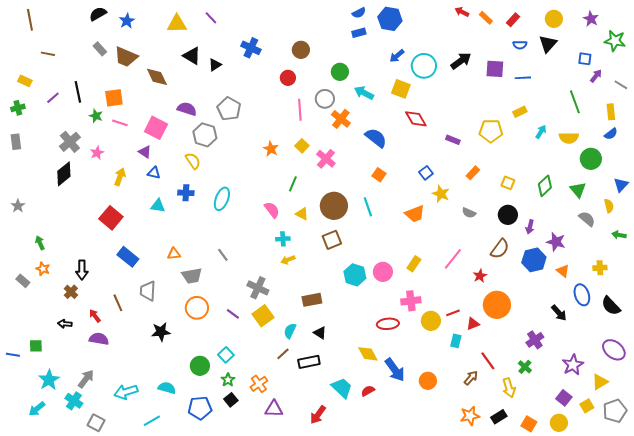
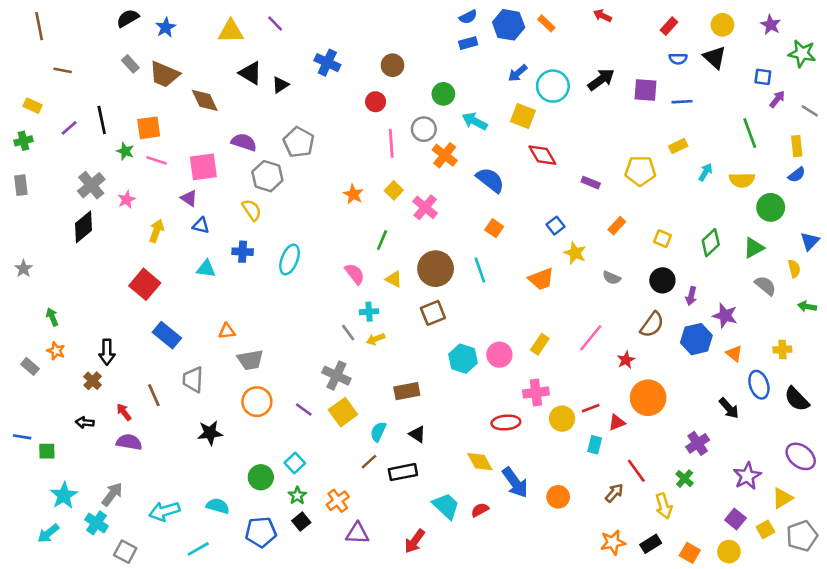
orange rectangle: (486, 18) -> (546, 23), moved
black triangle: (548, 44) -> (715, 57), turned -30
pink square: (156, 128) -> (203, 167), turned -35
green triangle: (578, 190) -> (754, 248), turned 42
gray line: (223, 255) -> (348, 333), moved
blue line: (13, 355) -> (22, 437), moved

